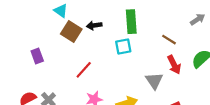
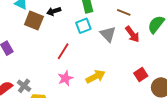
red line: (84, 70) -> (63, 51), moved
gray triangle: (154, 81) -> (108, 34), moved

